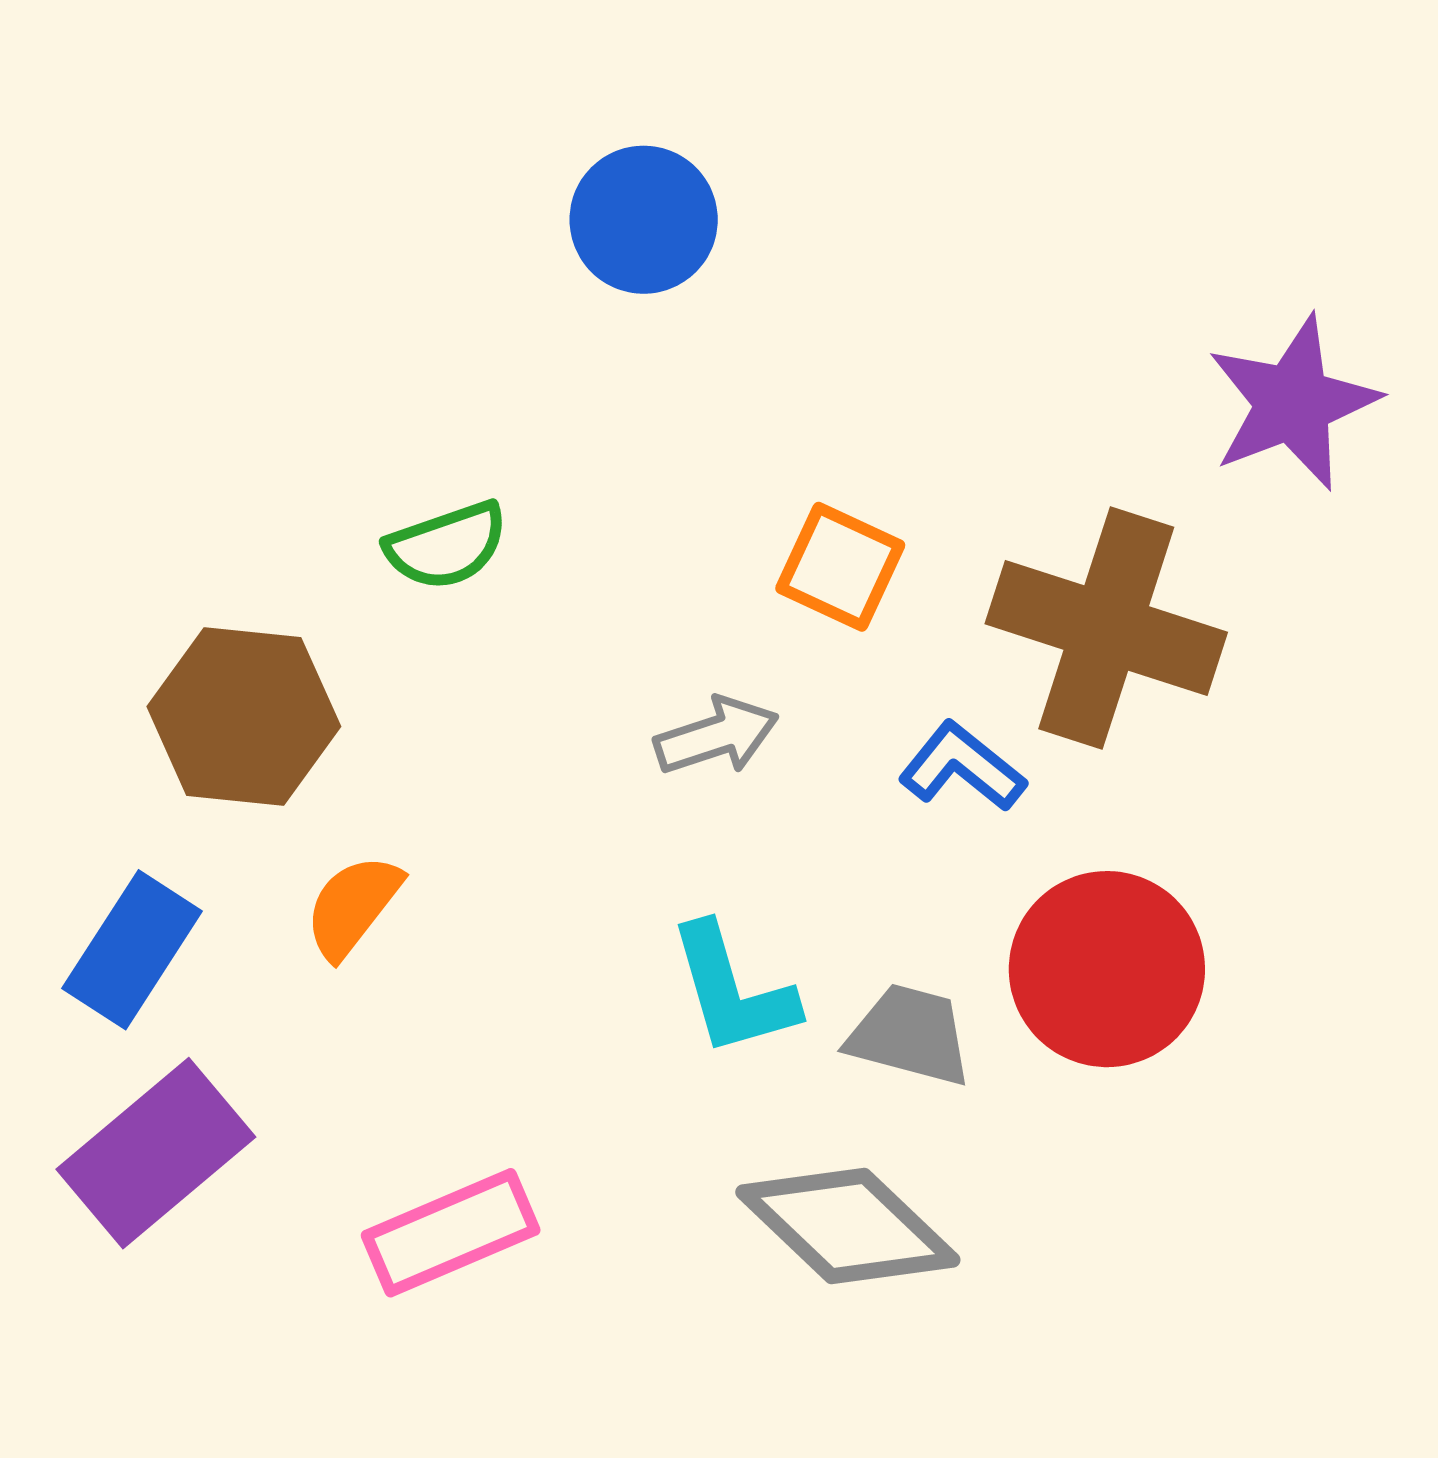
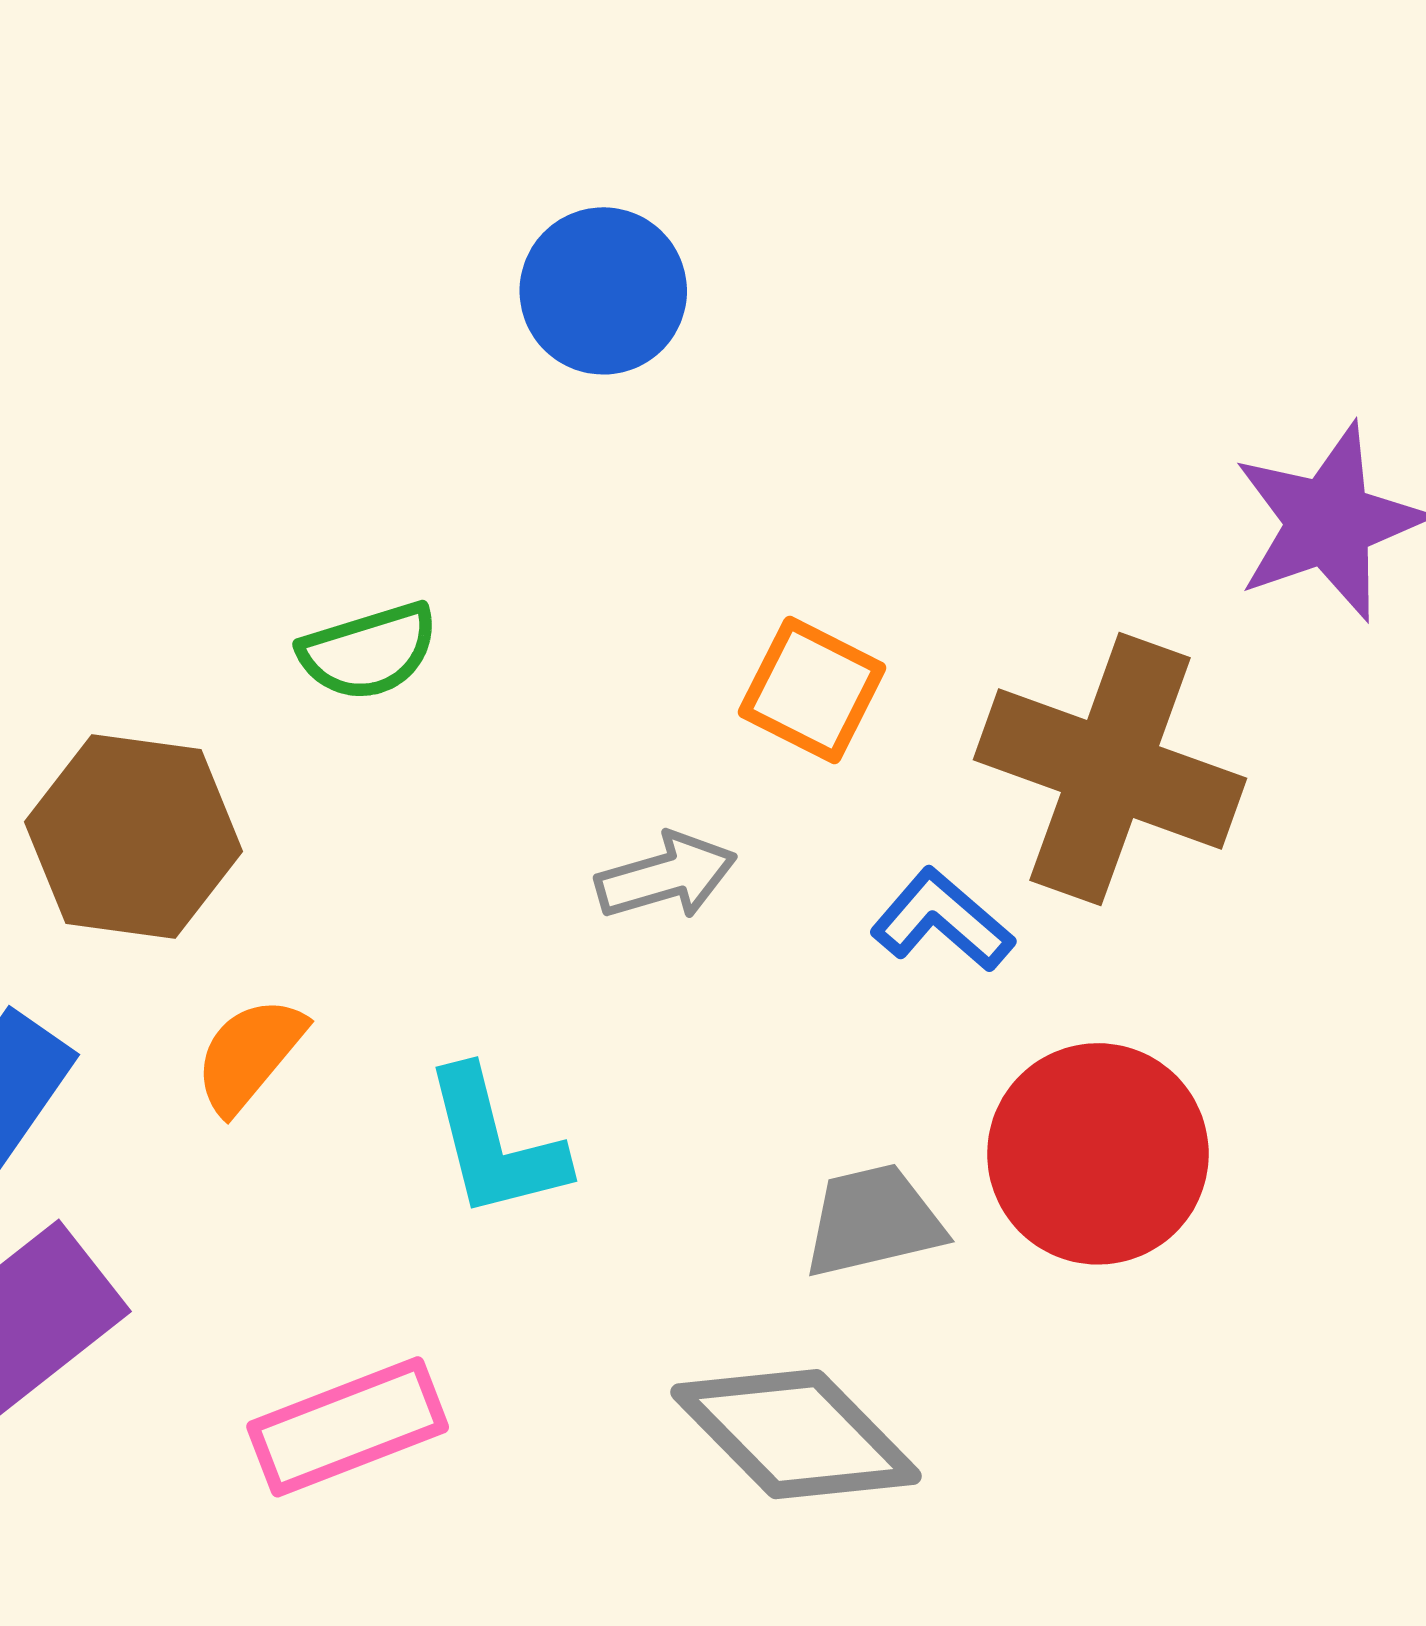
cyan L-shape: (733, 990) -> (495, 1144), moved
gray trapezoid: (910, 1035) -> (873, 1221), turned -30

